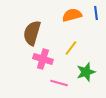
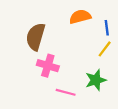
blue line: (96, 13) -> (107, 28), moved
yellow line: (71, 48) -> (105, 49), moved

